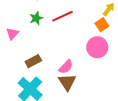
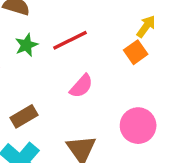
pink circle: (97, 47) -> (138, 126), moved
pink semicircle: (66, 67) -> (81, 86), moved

